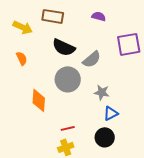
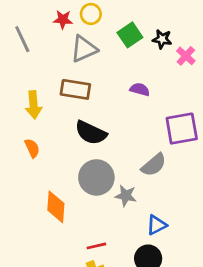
yellow arrow: (23, 27) -> (34, 105), turned 60
gray semicircle: (92, 59) -> (154, 165), moved
gray star: (102, 92) -> (126, 196), moved

